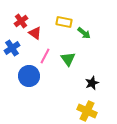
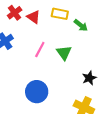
red triangle: (35, 33) -> (33, 17), moved
blue circle: (29, 76) -> (37, 92), moved

